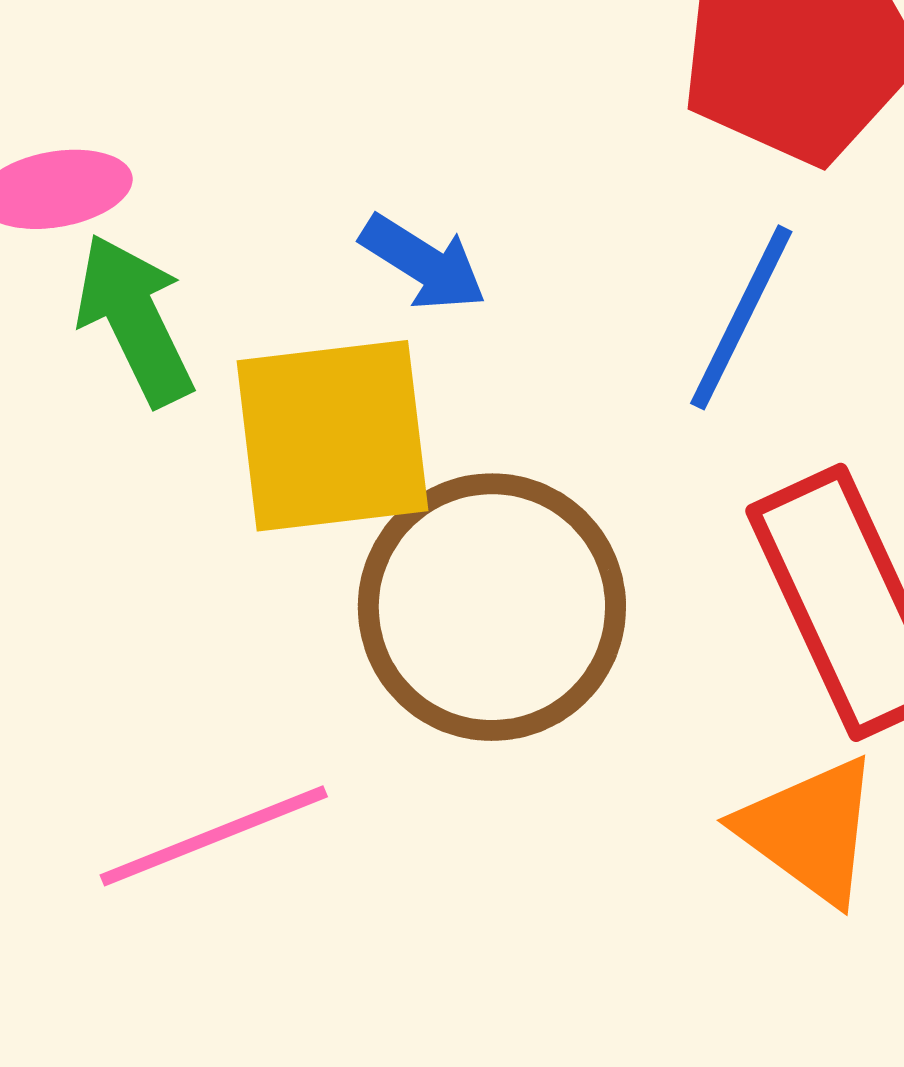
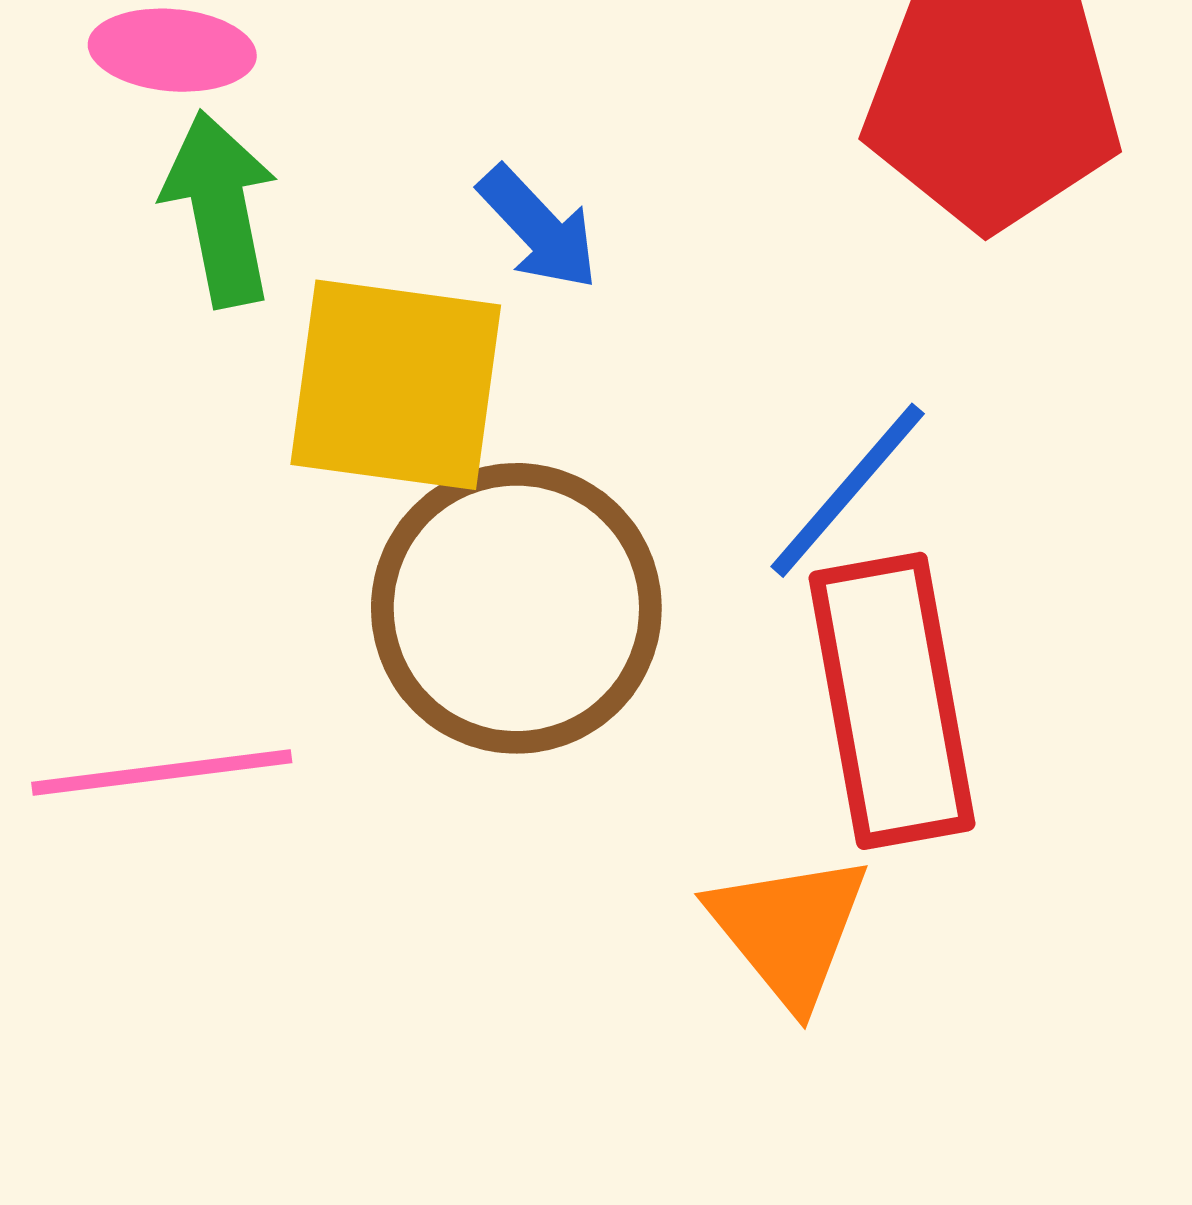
blue line: (741, 317) -> (848, 490), moved

